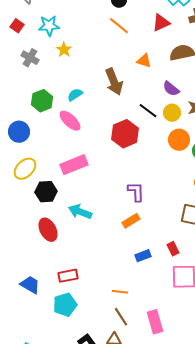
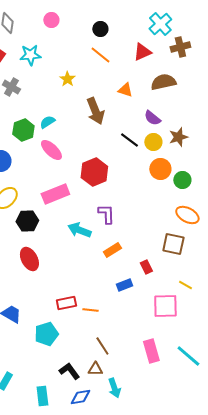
yellow star: (64, 50) -> (67, 79), moved
cyan semicircle: (75, 95) -> (47, 122), moved
red hexagon: (125, 134) -> (94, 172), moved
purple L-shape: (136, 192) -> (106, 214), moved
cyan arrow: (80, 212) -> (79, 230), moved
red rectangle: (173, 249) -> (146, 267), moved
red rectangle: (68, 276) -> (66, 303), moved
orange line: (120, 292) -> (90, 310), moved
pink rectangle: (155, 322) -> (151, 351), moved

